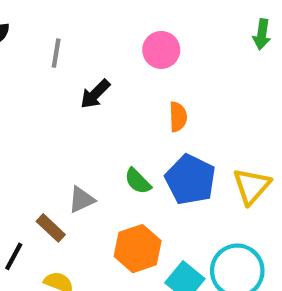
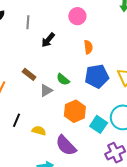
blue pentagon: (190, 180) -> (97, 76), turned -30
green semicircle: (138, 181) -> (63, 79), moved
brown rectangle: (51, 228) -> (29, 74), moved

